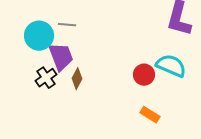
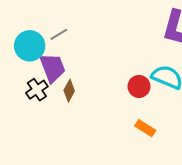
gray line: (67, 25) -> (59, 34), turned -36

